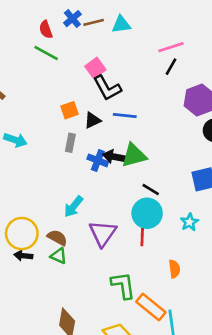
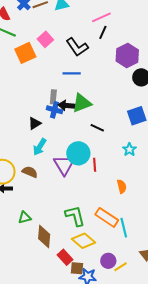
black L-shape: (107, 88) -> (77, 47), moved
orange square: (70, 110) -> (25, 53), moved, size x1.5
black triangle: (92, 120) -> (35, 123), moved
gray rectangle: (70, 143) -> (53, 97), moved
cyan circle: (147, 213) -> (78, 153), moved
green triangle: (59, 256) -> (25, 218), moved, turned -32
green L-shape: (123, 285) -> (75, 216), moved

